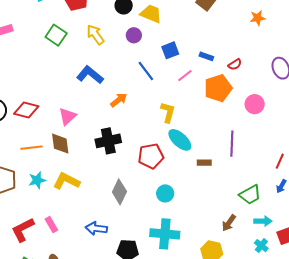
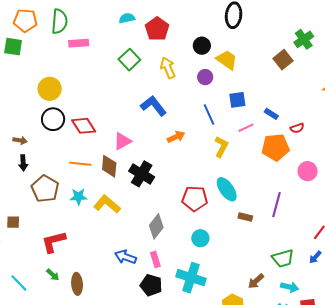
red diamond: (26, 110) -> (84, 126), turned 30
yellow L-shape: (168, 112) -> (221, 147), moved
black cross: (108, 141) -> (142, 174), moved, turned 30
pink rectangle: (51, 225) -> (155, 259), moved

